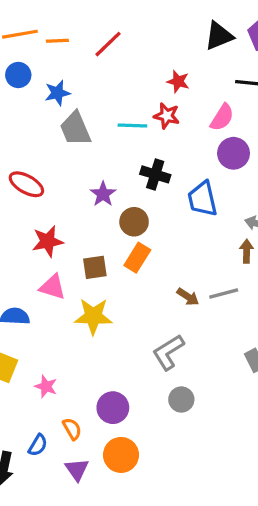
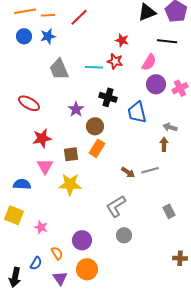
blue star: (57, 93) -> (48, 36), moved
pink triangle: (53, 287) -> (45, 166), turned 42

